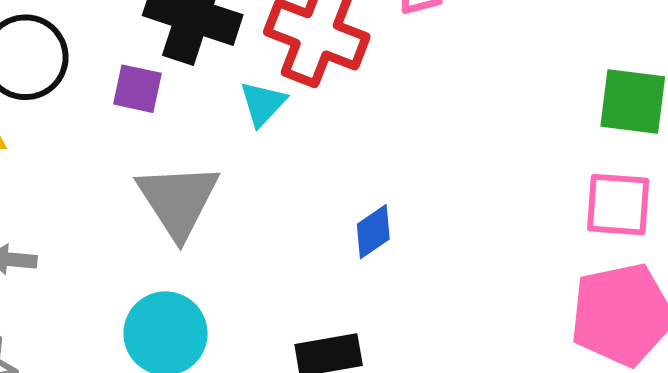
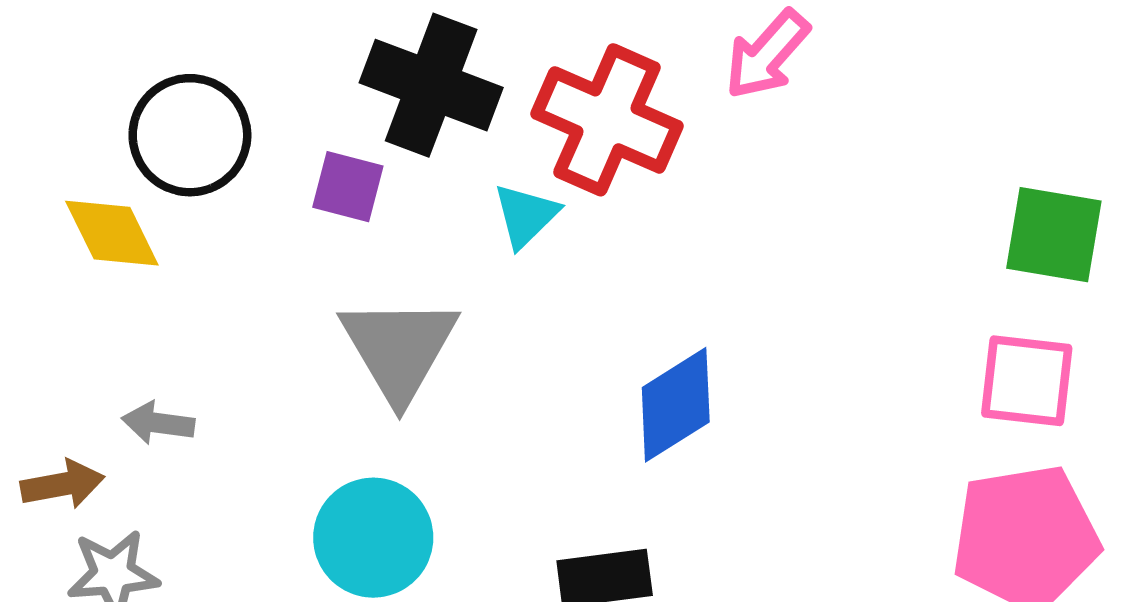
blue diamond: (373, 232) -> (676, 405), size x1.5

